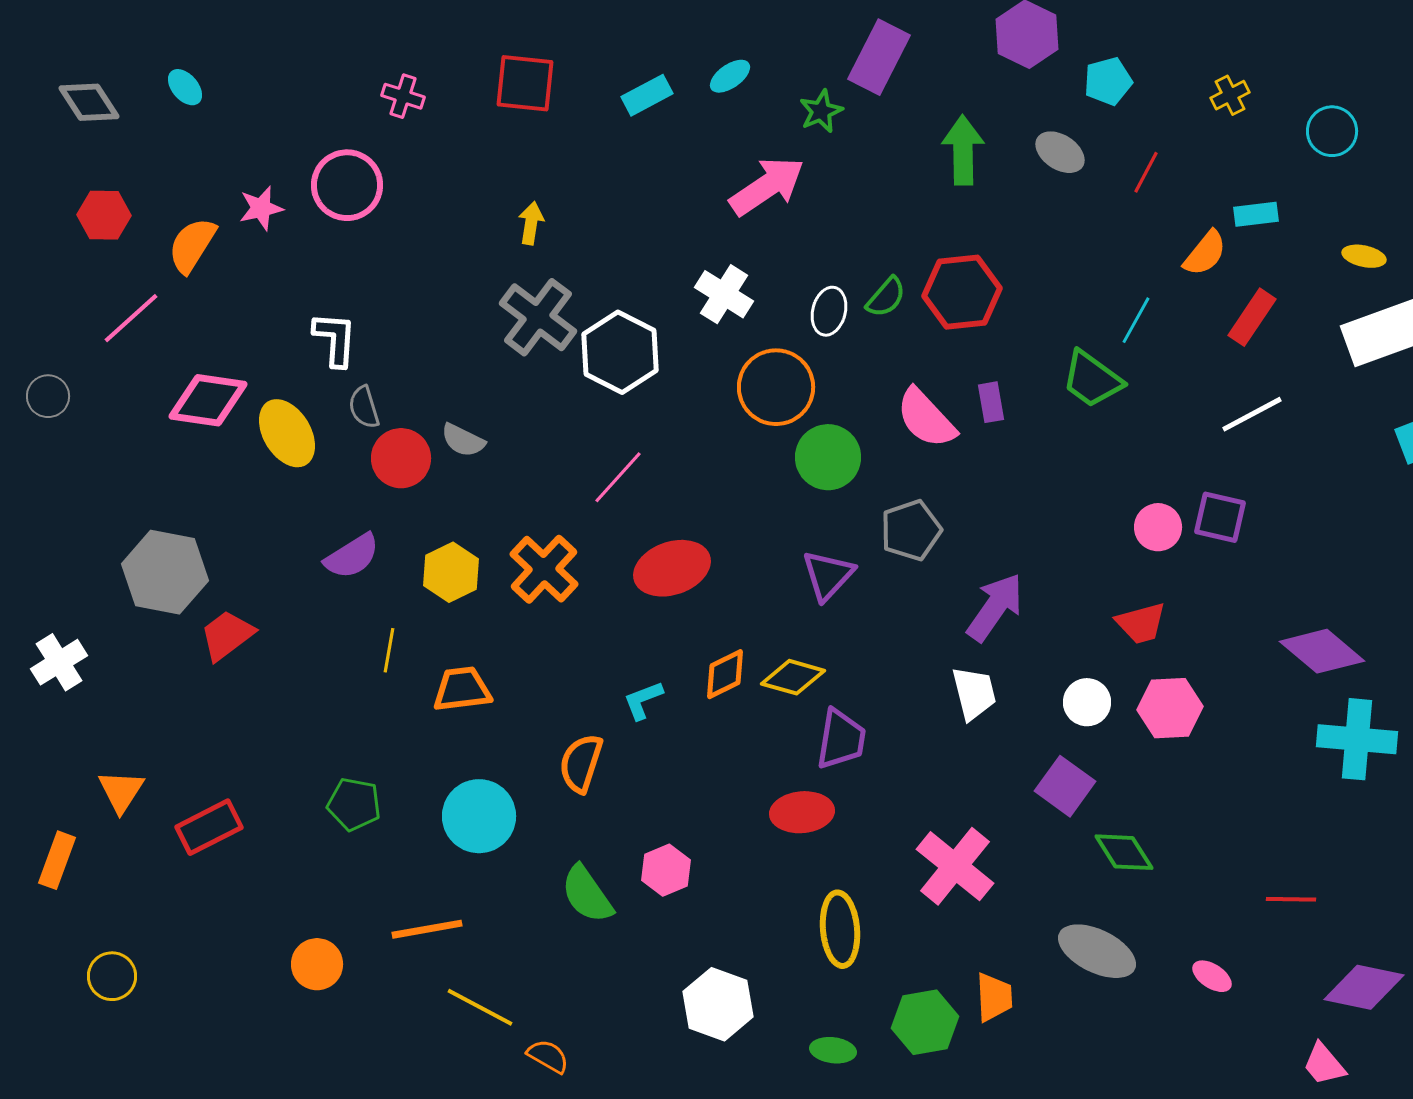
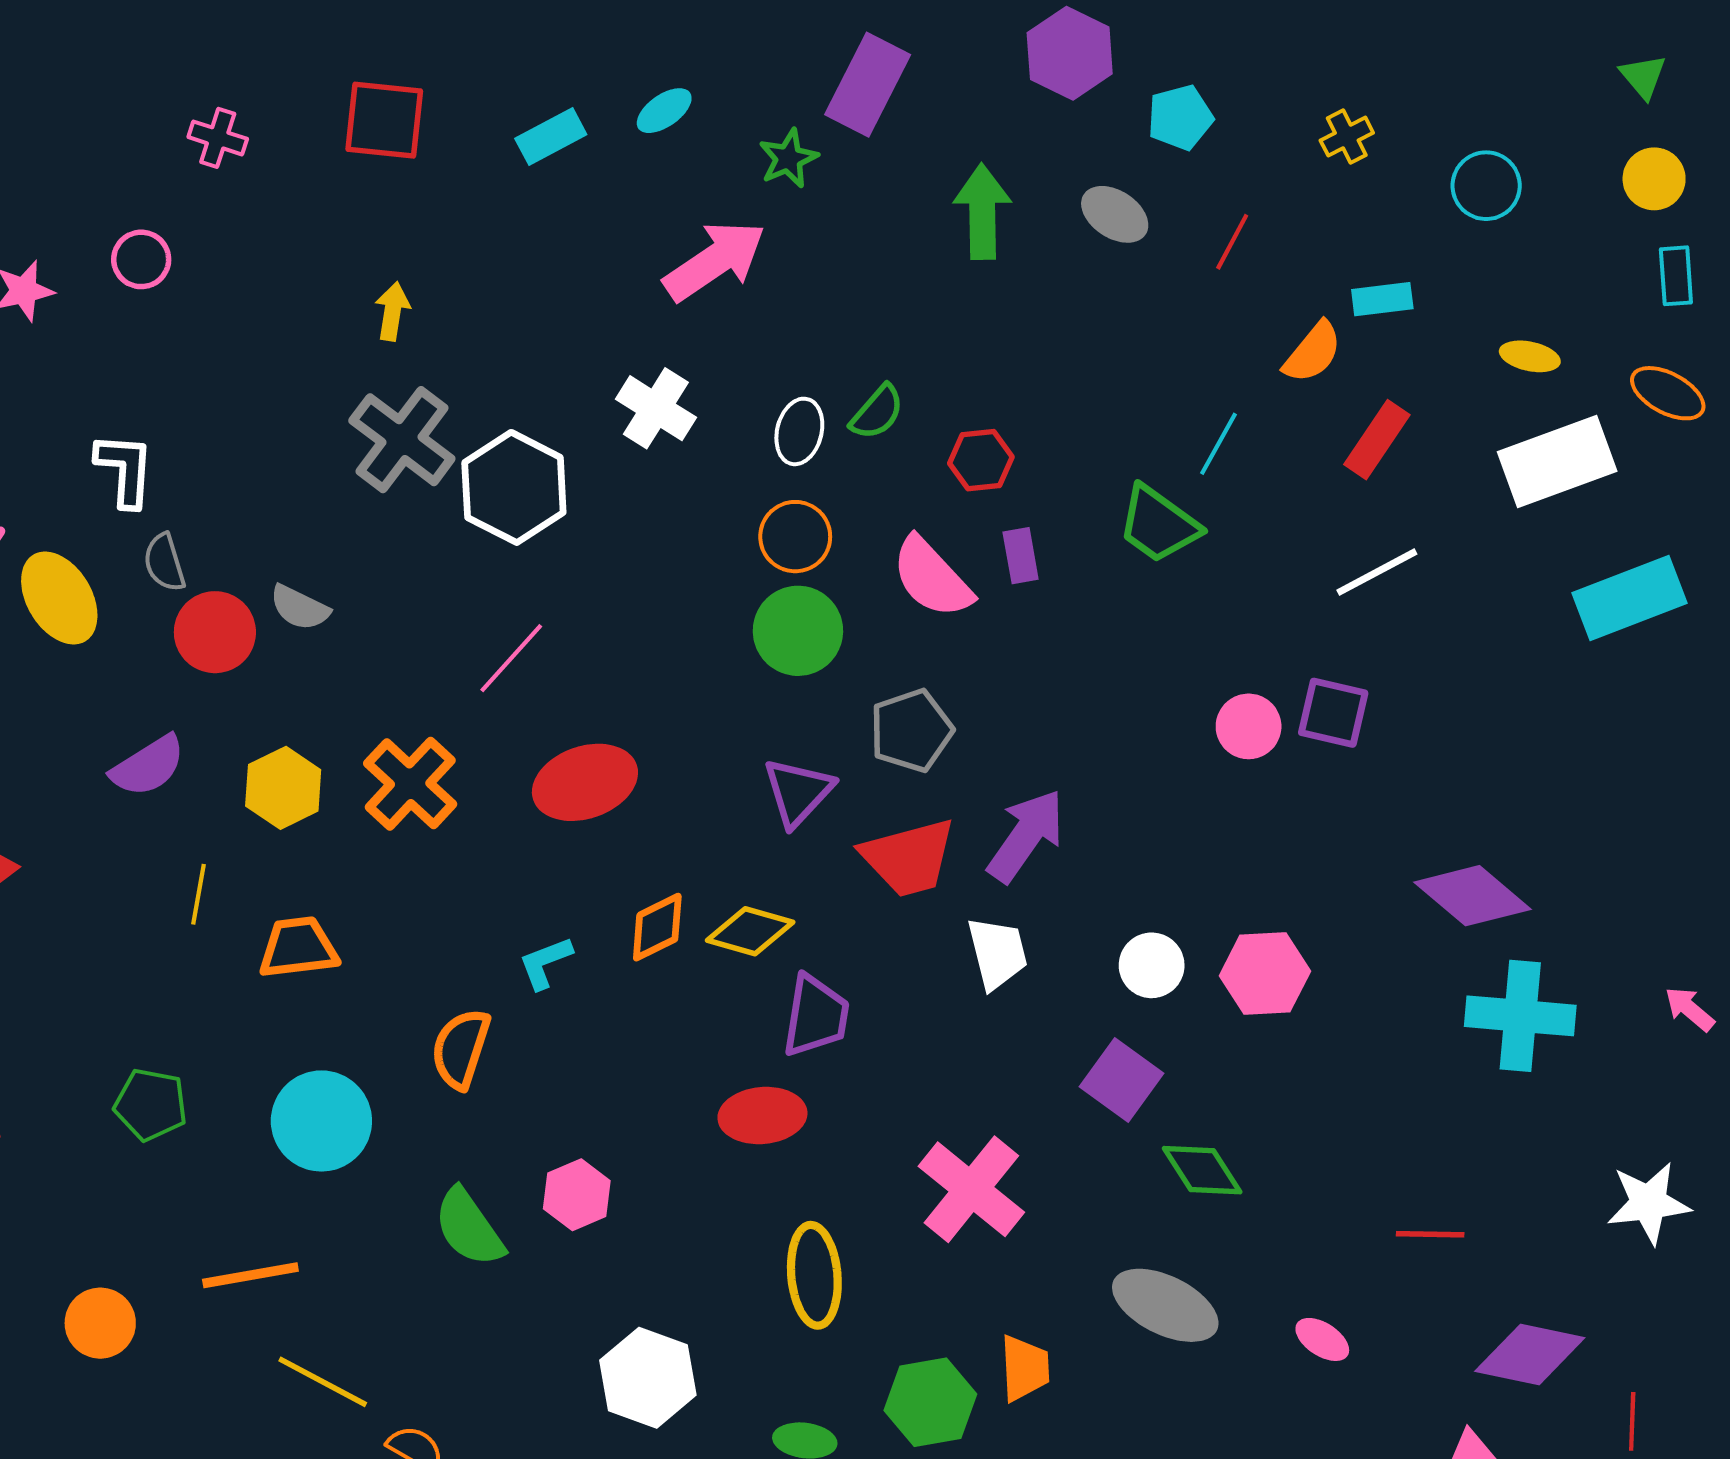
pink circle: (347, 185) -> (141, 259), size x0.6
red hexagon: (962, 292) -> (981, 460), moved, size x0.6
orange circle: (776, 387) -> (795, 537), moved, size x0.7
red trapezoid: (1141, 623) -> (909, 857), moved, size x1.4

